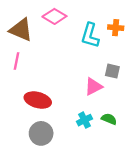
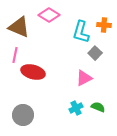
gray square: (112, 71) -> (95, 53), moved, turned 32
red ellipse: (38, 100) -> (33, 72), moved
gray circle: (41, 133) -> (23, 115), moved

